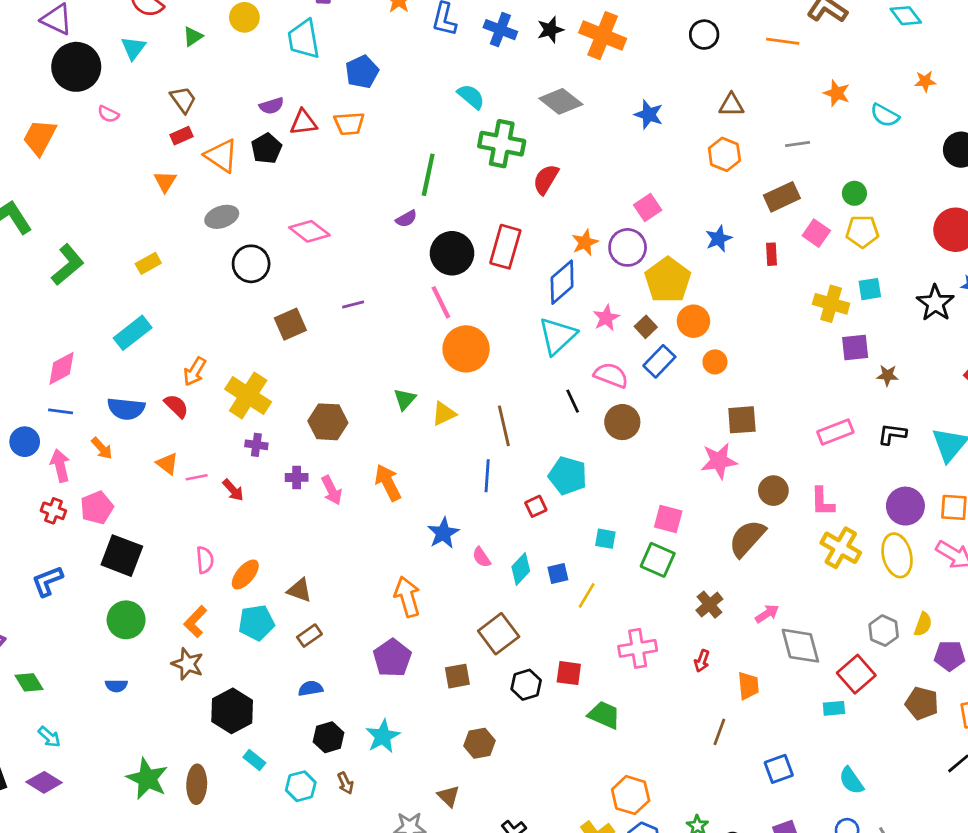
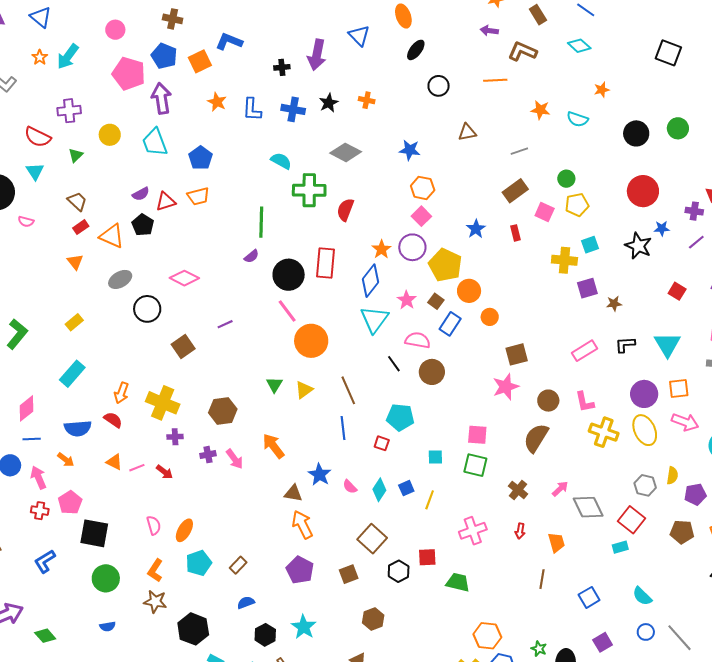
orange cross: (603, 36) -> (367, 100), size x0.5
orange hexagon: (724, 154) -> (423, 188), moved
red square: (536, 506) -> (382, 443), turned -35
brown triangle: (299, 590) -> (293, 493), moved

